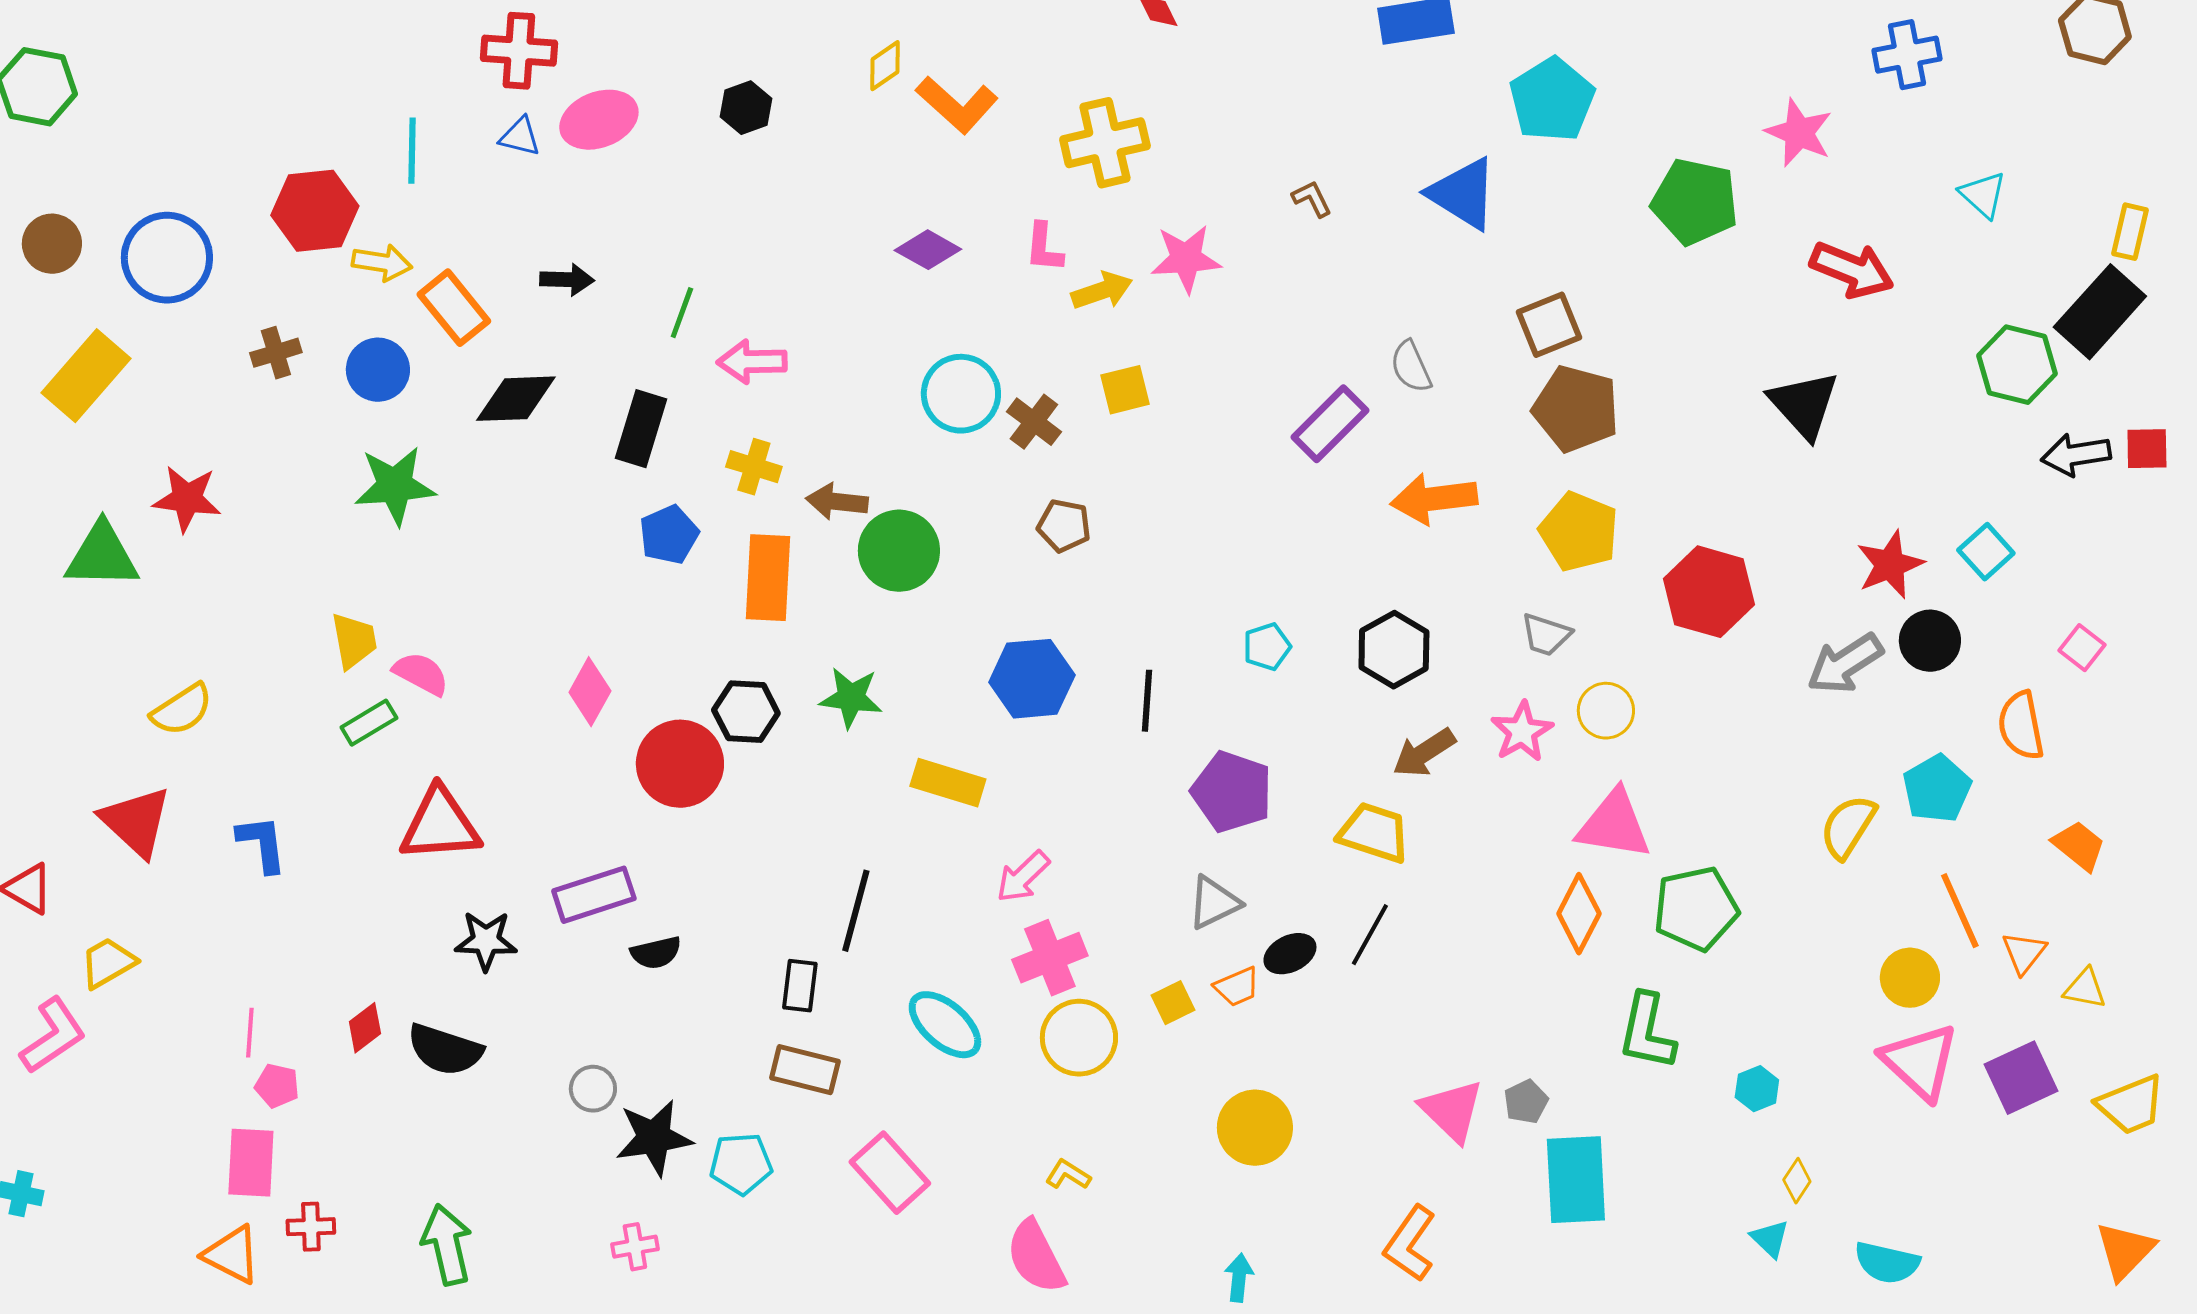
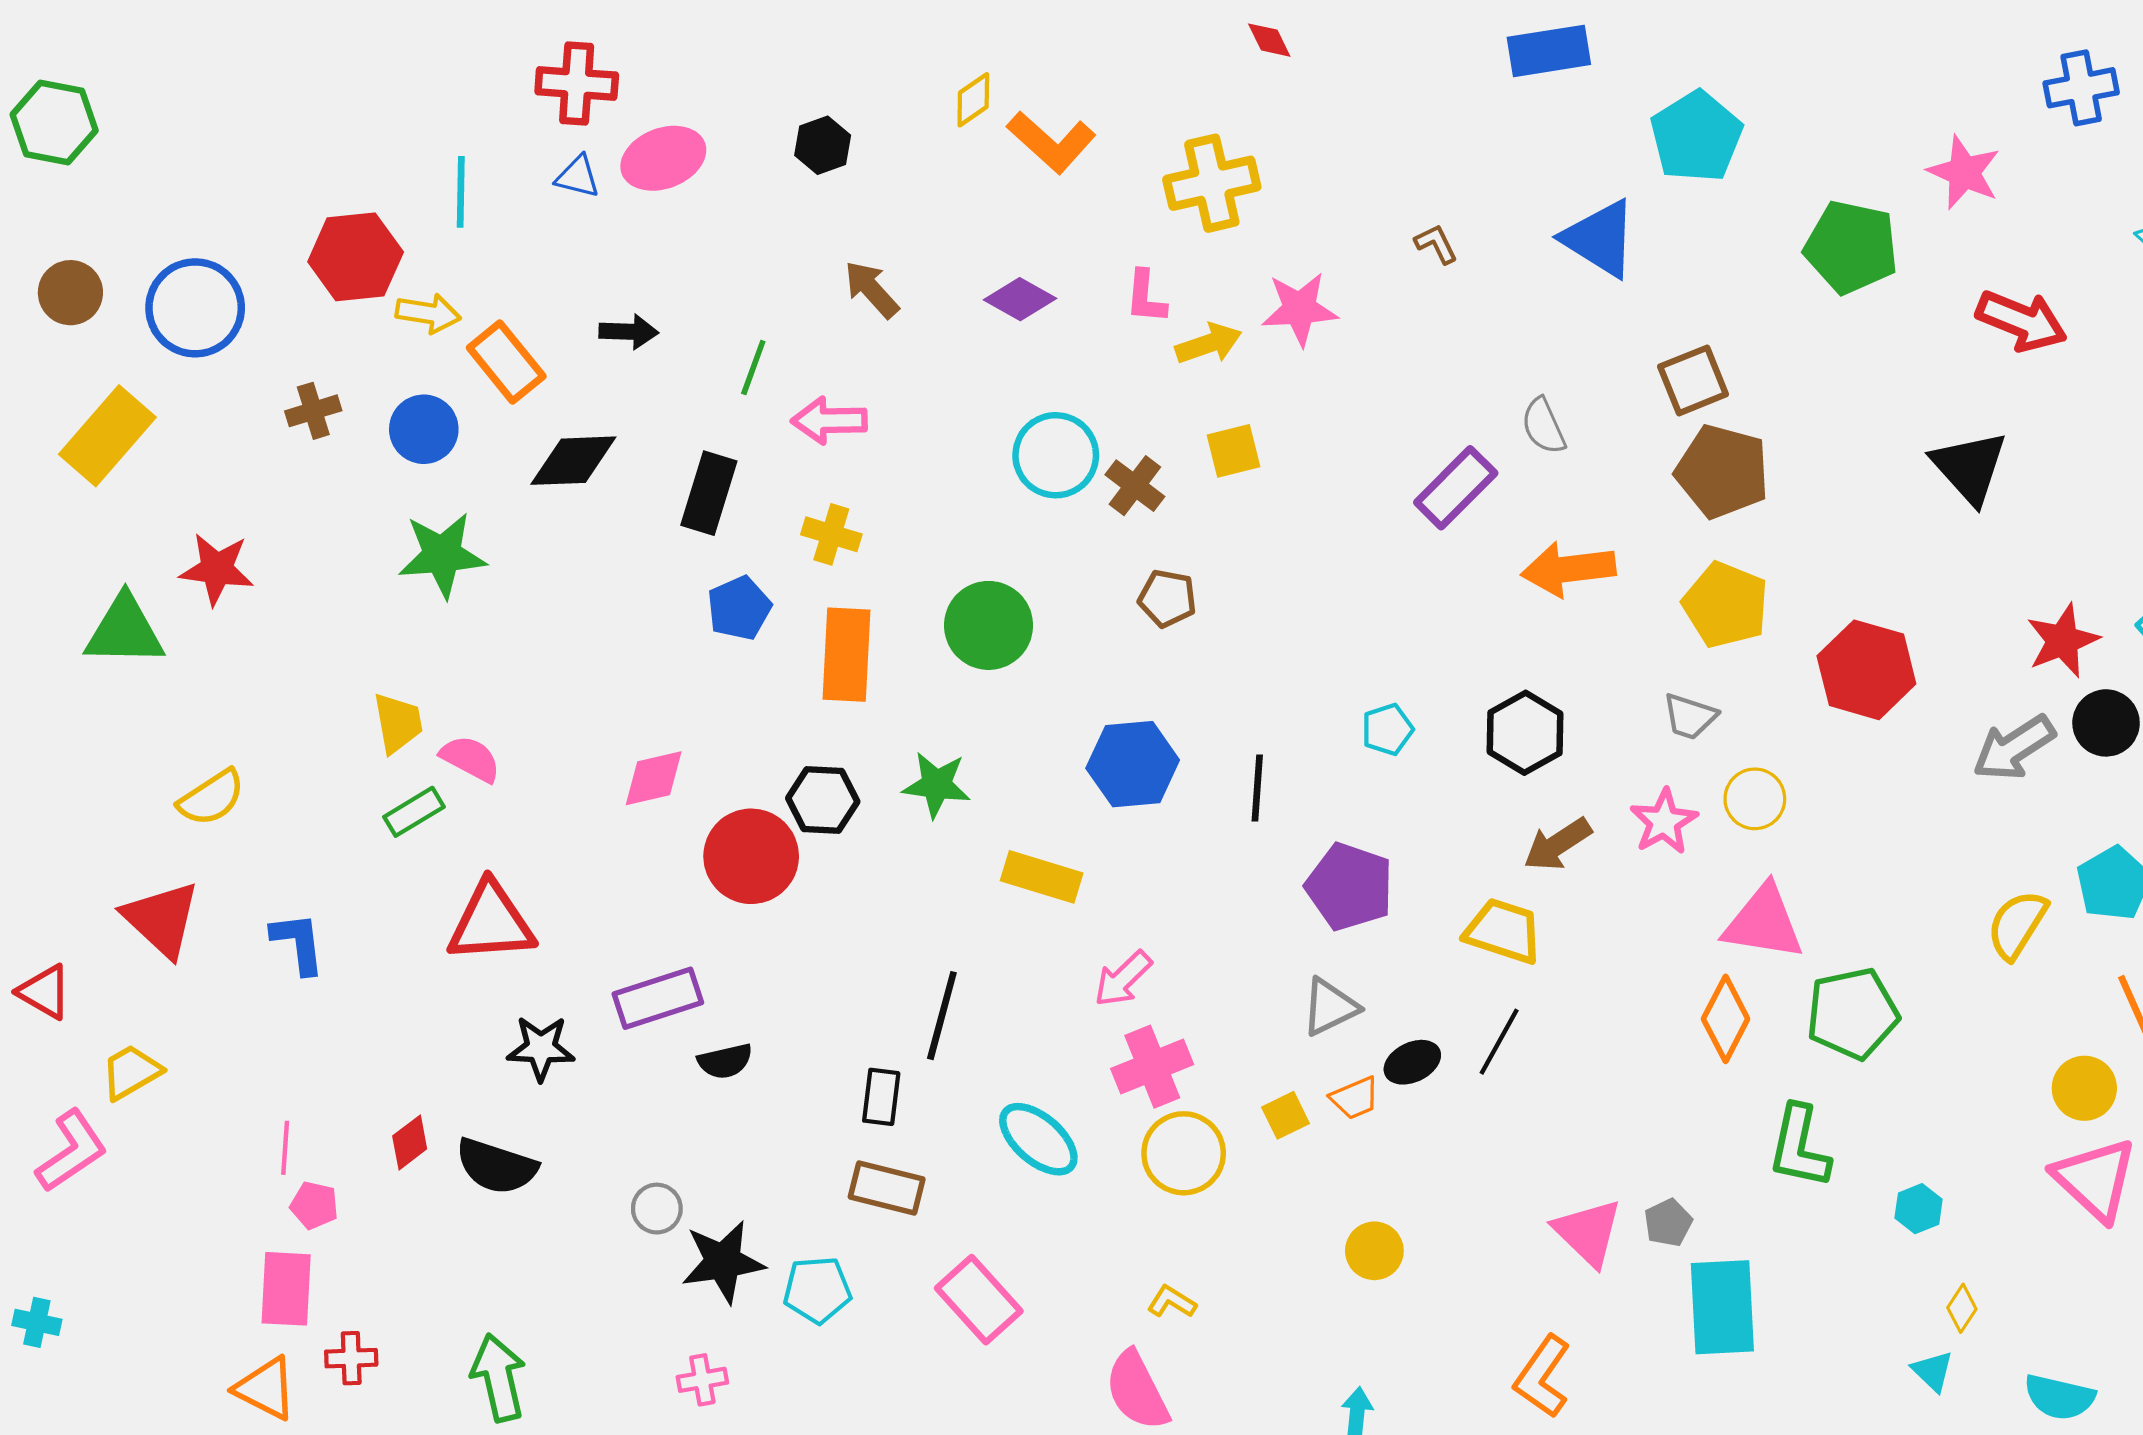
brown arrow: (837, 502) -> (871, 289), moved, turned 42
pink diamond: (590, 692) -> (654, 778), turned 48
yellow circle: (1255, 1128) -> (1374, 1251), size x0.7

